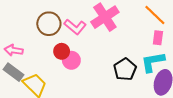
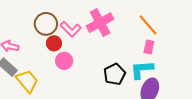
red circle: (62, 51) -> (54, 43), moved

